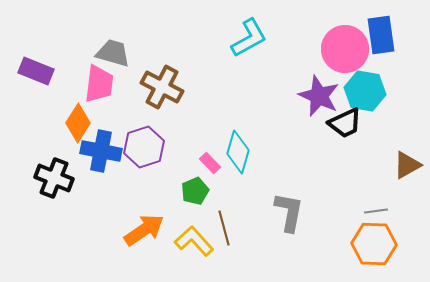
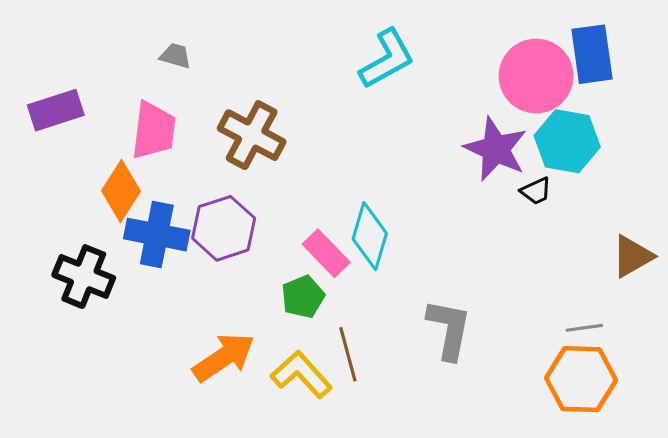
gray trapezoid: (113, 53) -> (175, 56), moved, size x0.6
purple rectangle: (36, 71) -> (56, 110), turned -40
black trapezoid: (345, 123) -> (536, 191), size x0.6
pink rectangle: (210, 163) -> (326, 253), size x1.4

